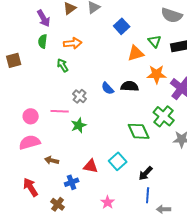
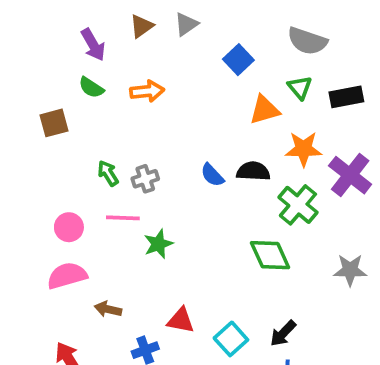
gray semicircle: (172, 15) -> (307, 41), moved
green semicircle: (43, 41) -> (91, 88), turned -64
brown square: (14, 60) -> (54, 123), moved
green arrow: (63, 65) -> (108, 173), moved
gray cross: (80, 96) -> (145, 179), moved, turned 32
green cross: (164, 116) -> (298, 205), moved
cyan square: (118, 161) -> (231, 339), moved

